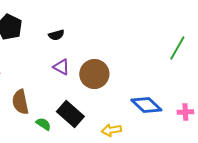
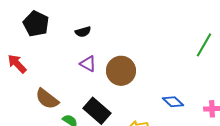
brown semicircle: (20, 102) -> (47, 99), turned -40
blue diamond: (146, 105) -> (173, 102), size x0.7

